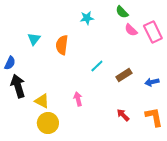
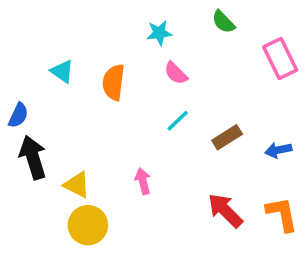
pink semicircle: (131, 30) -> (176, 73), moved
cyan triangle: (34, 39) -> (62, 71), turned -32
red arrow: (123, 115) -> (225, 210), size x1.5

